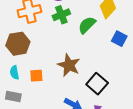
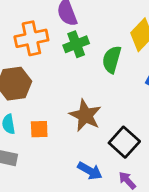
green semicircle: (87, 25) -> (112, 59), turned -30

